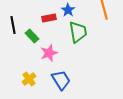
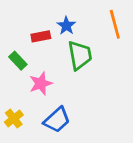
blue trapezoid: (61, 80) -> (57, 120), turned 80

